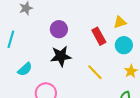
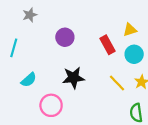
black star: (61, 56) -> (73, 78), moved
yellow line: (95, 72) -> (117, 83), moved

